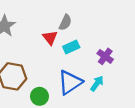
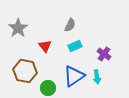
red triangle: (50, 38) -> (45, 46), moved
cyan arrow: (97, 83) -> (97, 77), turned 136

